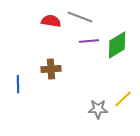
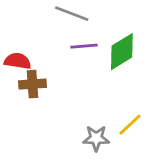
red semicircle: (51, 21) -> (18, 61), moved

